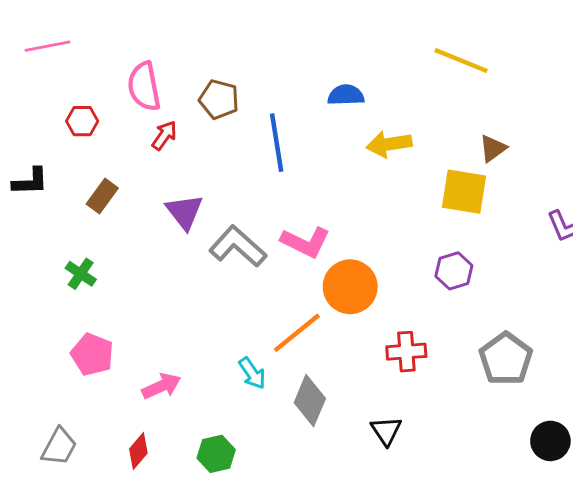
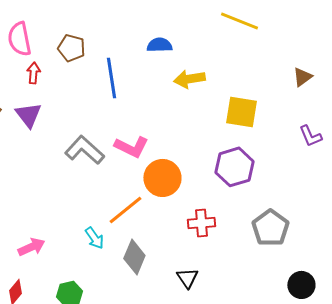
red arrow: (164, 135) -> (33, 73), turned -30
brown triangle: (493, 148) -> (302, 77), moved
purple triangle: (184, 212) -> (28, 115), moved
purple hexagon: (454, 271) -> (234, 167), size x1.5

